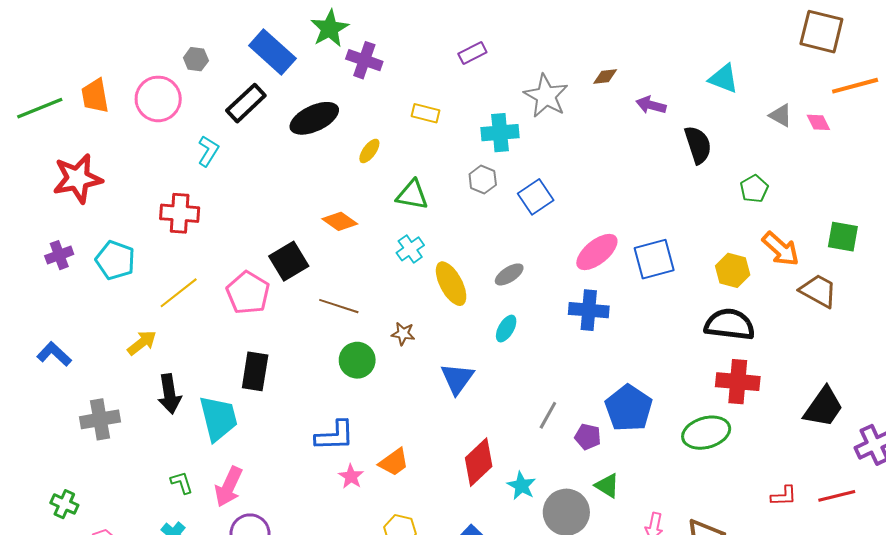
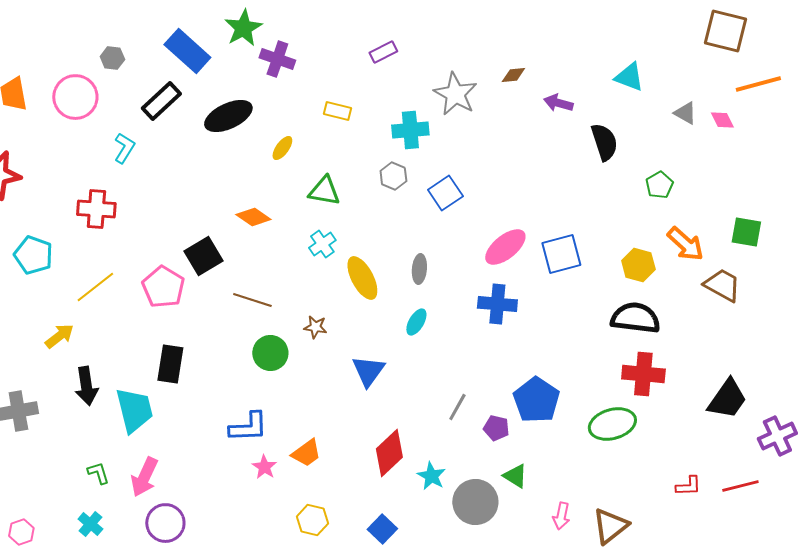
gray ellipse: (509, 274) -> (419, 269), turned -52

